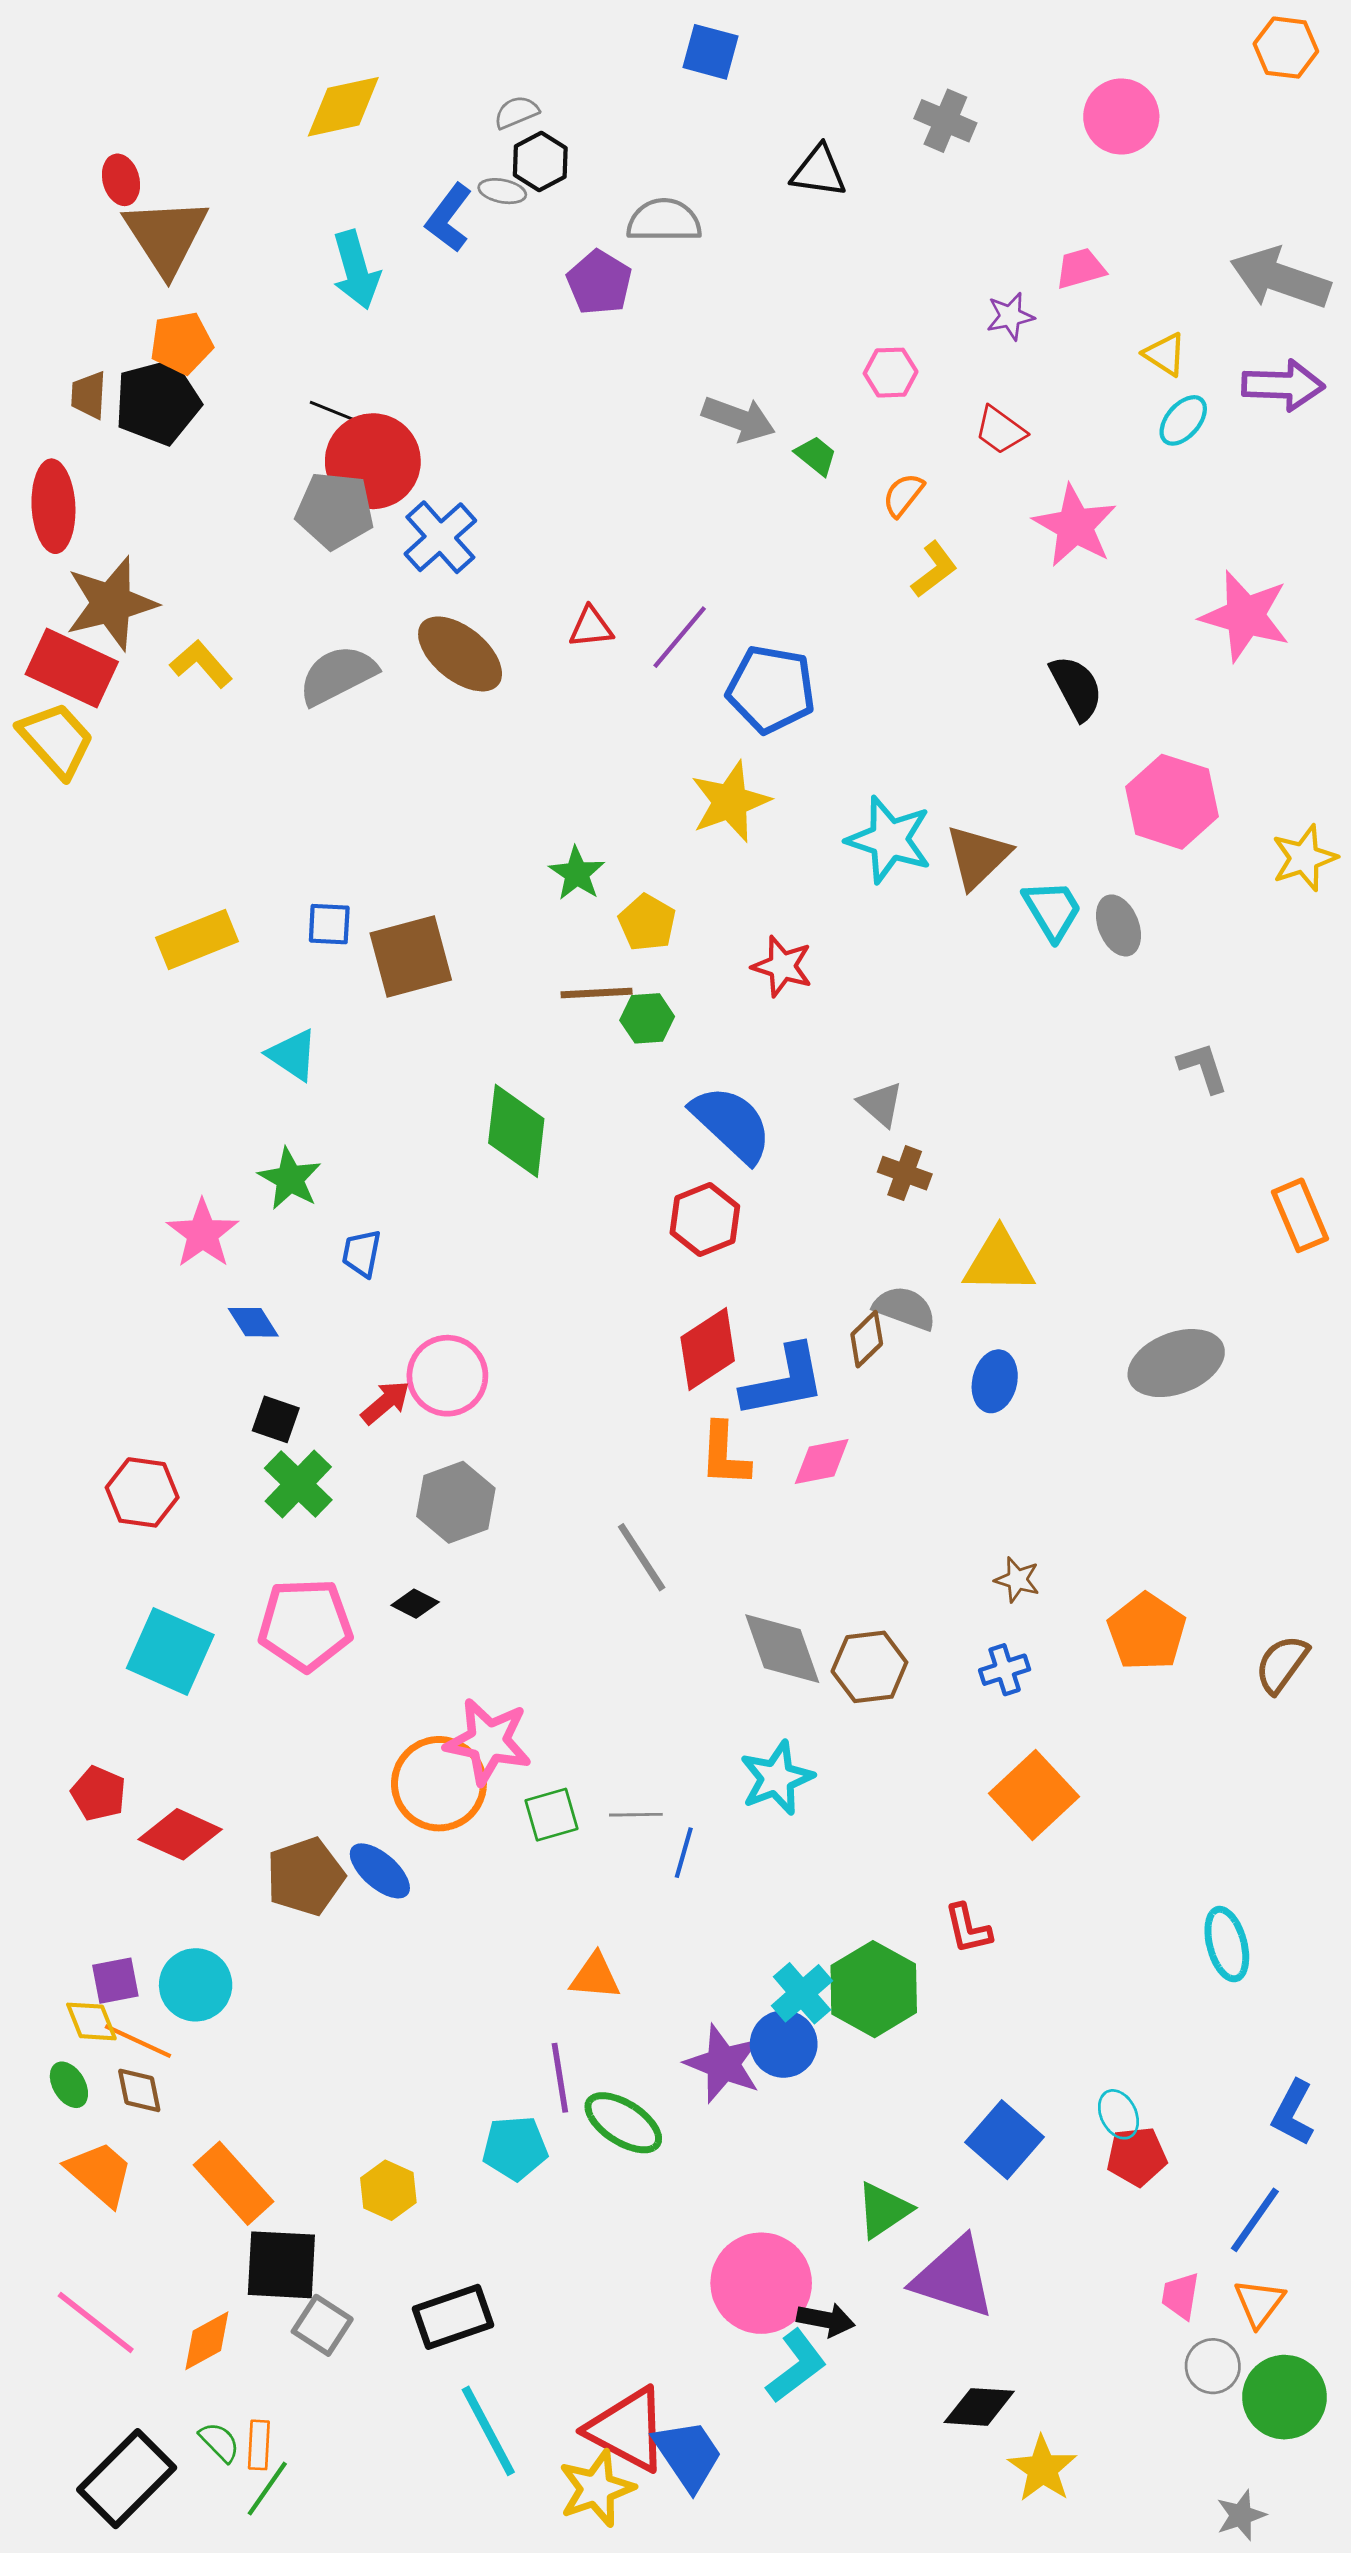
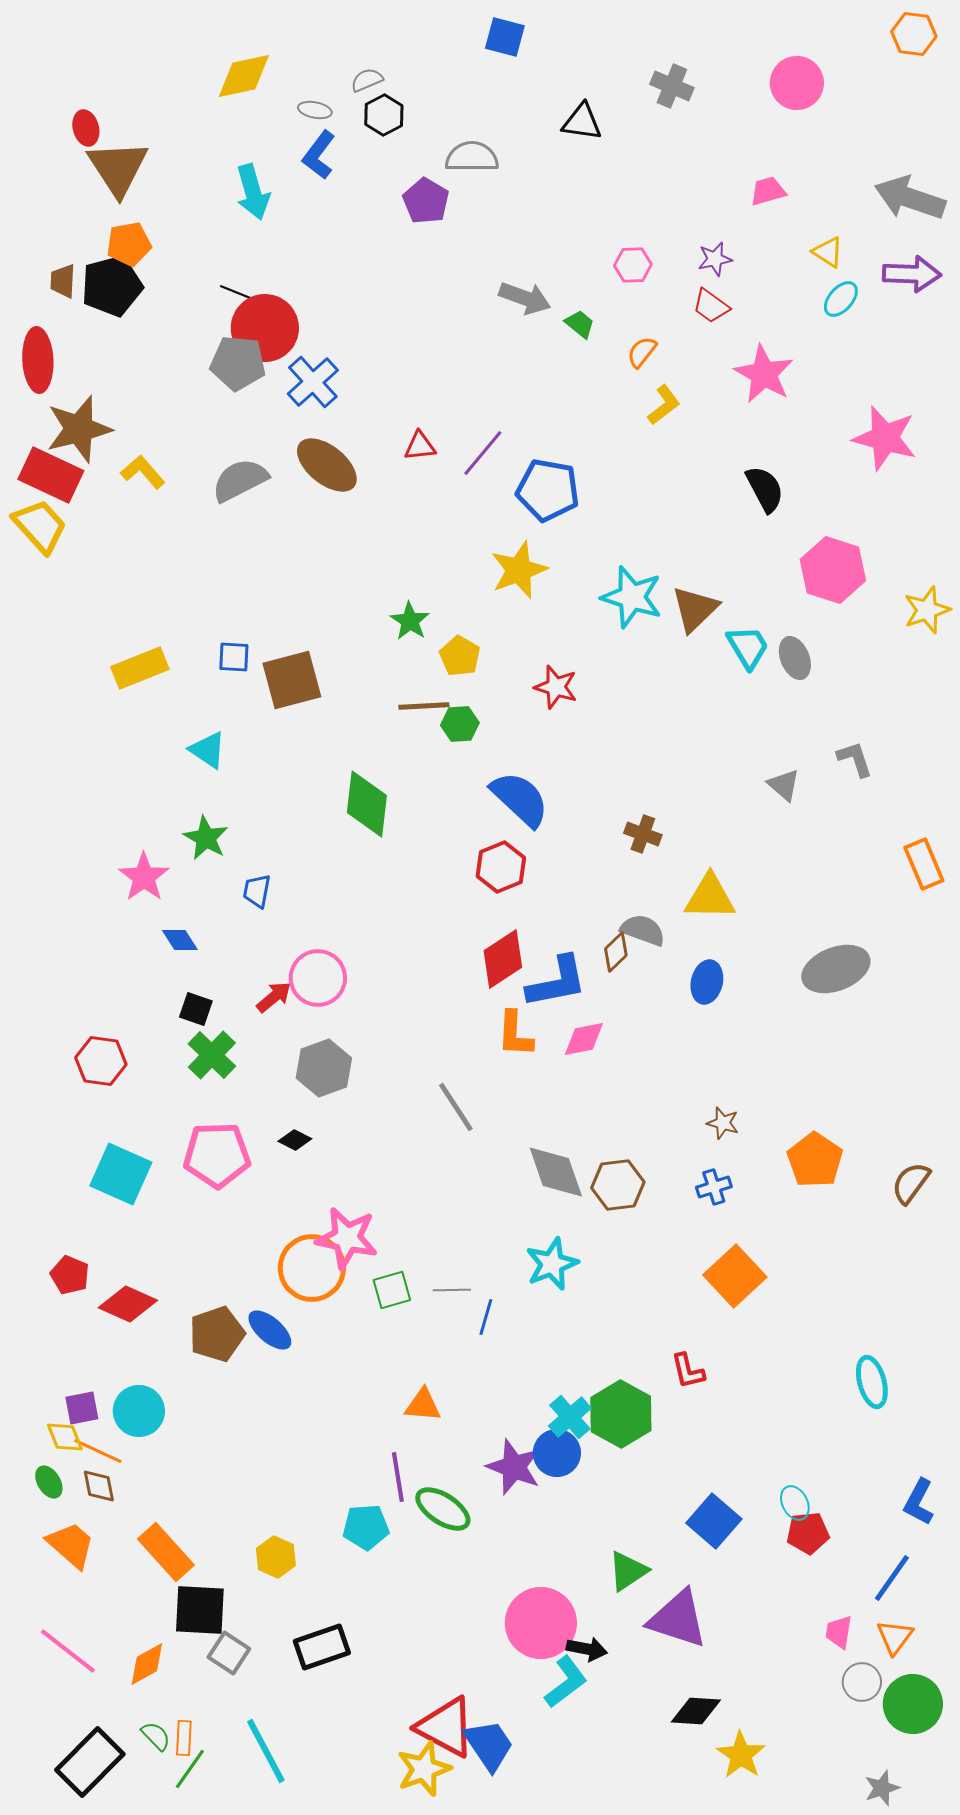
gray ellipse: (502, 191) -> (315, 110), moved
purple star: (1010, 316) -> (715, 259), moved
gray triangle: (881, 1104) -> (784, 785), moved
cyan line: (488, 2431) -> (266, 1751), moved

